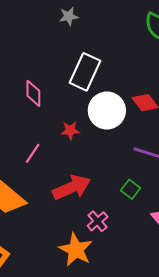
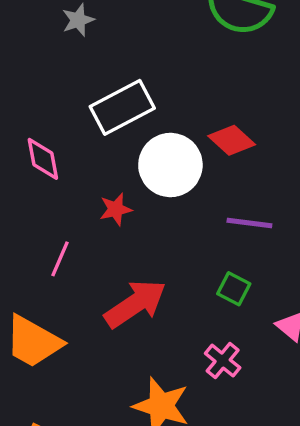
white rectangle: (85, 72) -> (122, 107), turned 48
pink cross: (98, 221) -> (223, 361), moved

